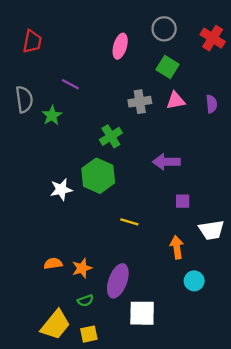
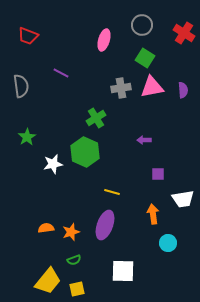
red trapezoid: (32, 42) -> (28, 36), turned 100
pink triangle: (176, 101) -> (152, 87), size x1.4
green star: (52, 116) -> (27, 137), moved
purple arrow: (166, 162) -> (144, 140), size x0.6
purple ellipse: (118, 281) -> (105, 225), moved

